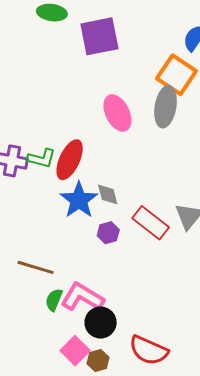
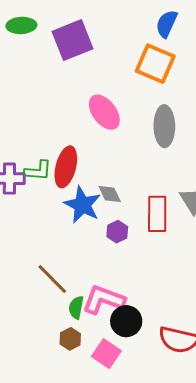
gray ellipse: (166, 107) -> (164, 126), moved
red rectangle: (151, 223) -> (157, 214), turned 63
brown line: (36, 267) -> (52, 279), turned 39
brown hexagon: (98, 360) -> (70, 339), moved

